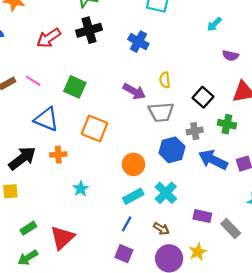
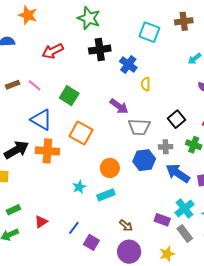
black cross: (89, 30) -> (100, 50), moved
yellow semicircle: (165, 80) -> (146, 84), moved
orange cross: (58, 155) -> (47, 151), size x1.6
cyan star: (81, 189) -> (79, 187), moved
cyan cross: (166, 193) -> (185, 208), moved
blue line: (127, 224) -> (74, 228), moved
red triangle: (62, 238) -> (41, 222), size x0.6
yellow star: (198, 252) -> (167, 254), moved

